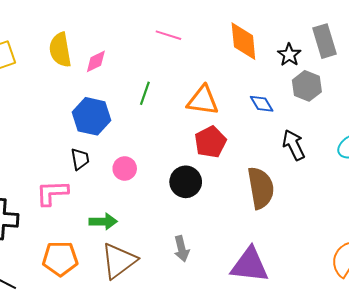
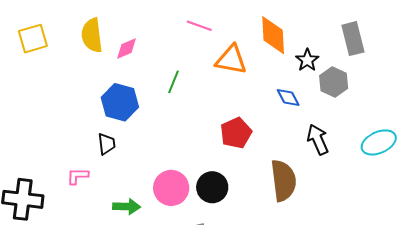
black star: (289, 55) -> (307, 60), moved
orange triangle: (203, 101) -> (231, 60), moved
pink circle: (125, 168) -> (171, 188), moved, size x1.5
black circle: (186, 182) -> (212, 187), moved
pink L-shape: (52, 193) -> (78, 176), size x0.7

